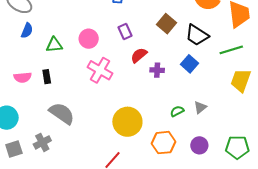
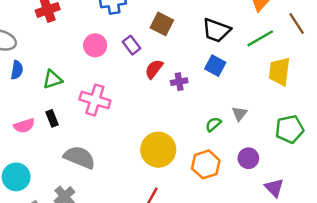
brown square: (166, 24) -> (162, 24), moved
pink circle: (89, 39) -> (95, 45), moved
pink cross: (100, 70) -> (95, 100), moved
green pentagon: (237, 147) -> (289, 129), moved

